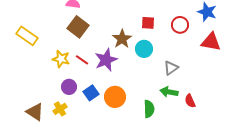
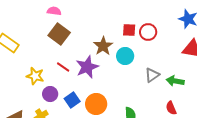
red circle: (180, 25) -> (148, 32), moved
yellow star: (61, 59) -> (35, 76), moved
green arrow: (169, 92) -> (175, 81), moved

